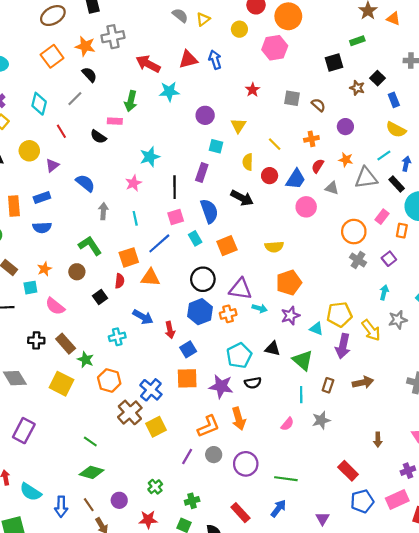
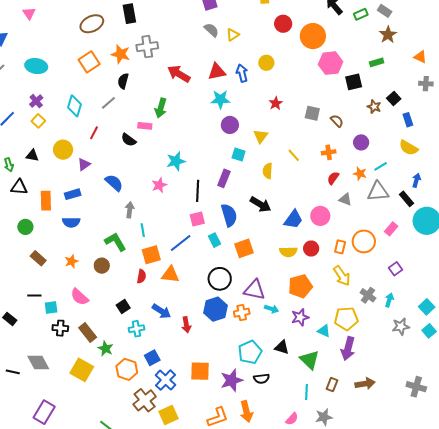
orange triangle: (393, 19) -> (420, 57), moved
yellow circle: (239, 29) -> (266, 63), moved
pink hexagon: (275, 48) -> (330, 63), moved
black semicircle: (89, 75) -> (123, 81), turned -126
cyan star: (169, 91) -> (220, 99), moved
red line: (61, 131) -> (94, 133), turned 56
cyan line: (384, 155) -> (381, 166), moved
red circle: (270, 176) -> (311, 249), moved
blue trapezoid: (296, 179) -> (293, 219), moved
cyan line: (135, 218) -> (143, 230), moved
orange rectangle: (402, 231) -> (340, 247), moved
gray cross: (358, 260) -> (368, 295), moved
cyan square: (30, 288) -> (51, 308), moved
black square: (100, 297) -> (123, 306), moved
yellow arrow: (371, 330) -> (342, 276), moved
blue square: (188, 349) -> (152, 358), moved
purple star: (221, 386) -> (232, 380), turned -30

